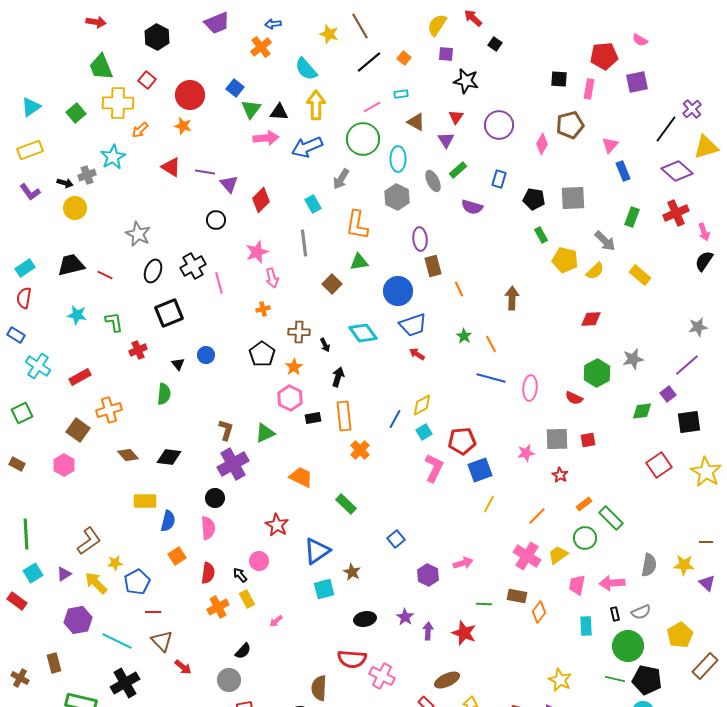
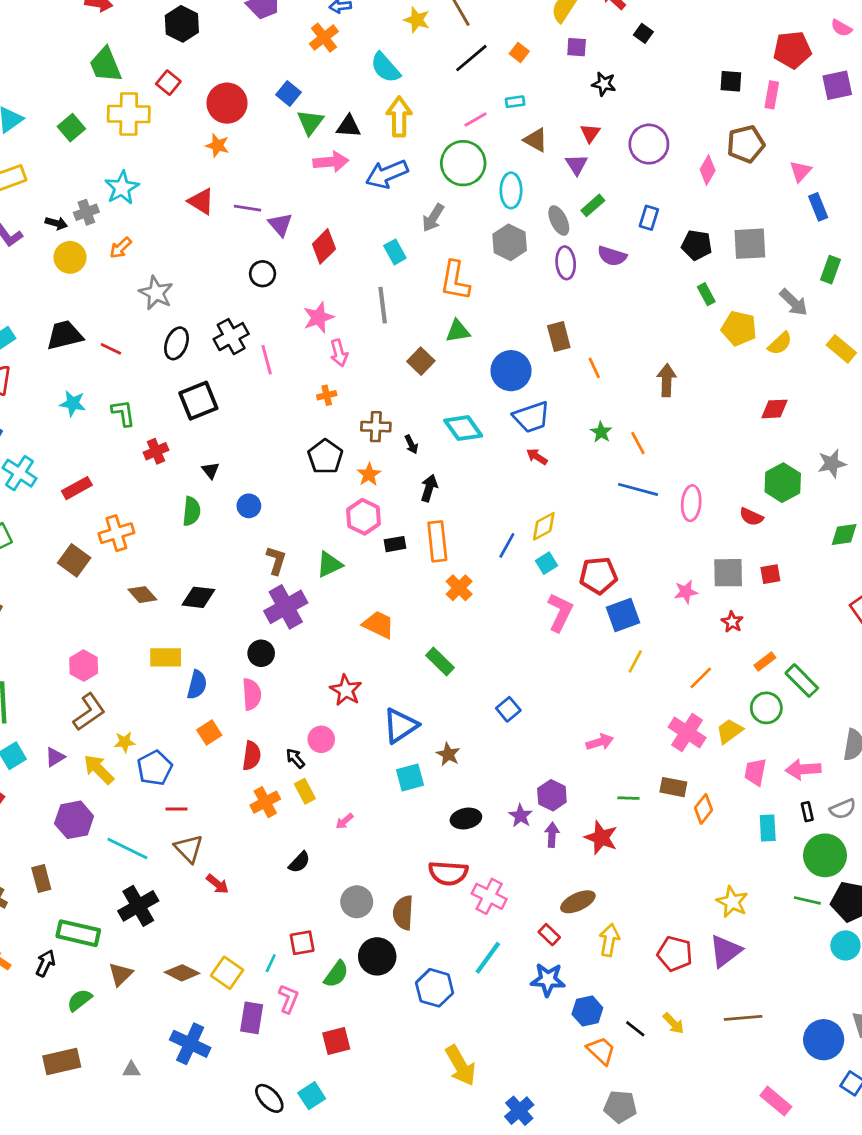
black star: (466, 81) -> (604, 84), size x0.7
orange arrow: (140, 130) -> (121, 248), moved
purple ellipse: (420, 239) -> (566, 263), moved
blue circle: (206, 355) -> (249, 506), moved
pink hexagon: (64, 465) -> (84, 666), moved
purple hexagon: (428, 575) -> (552, 795), moved
gray circle: (229, 680) -> (357, 902), moved

